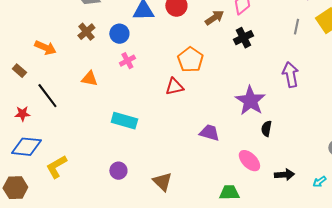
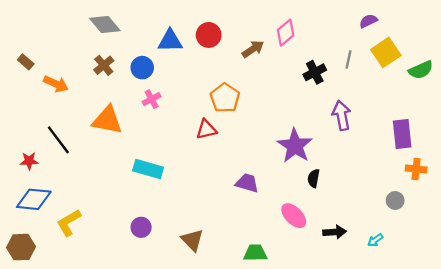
black cross: (243, 38) -> (315, 72), moved
brown rectangle: (19, 71) -> (26, 62), moved
orange triangle: (89, 79) -> (107, 120), size x1.6
green trapezoid: (229, 193) -> (255, 253), moved

